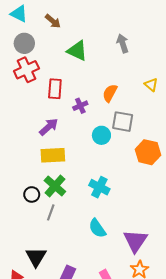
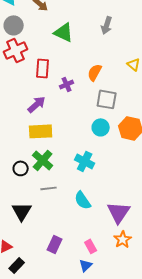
gray arrow: (123, 43) -> (107, 25), turned -144
cyan circle: (101, 135) -> (101, 127), moved
gray line: (51, 212) -> (49, 188), moved, turned 63
black triangle: (36, 257) -> (22, 211), moved

